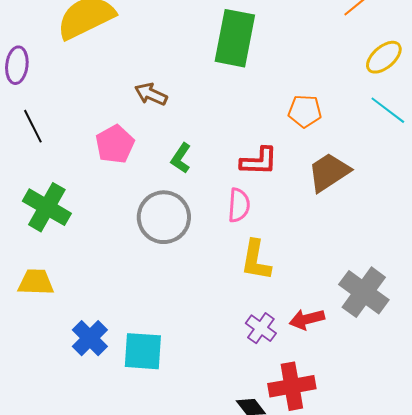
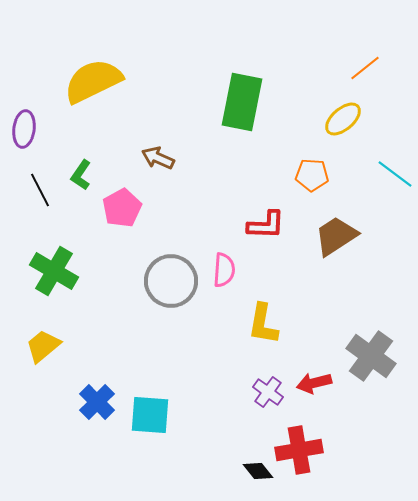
yellow ellipse: (384, 57) -> (343, 119), moved
green L-shape: (181, 158) -> (81, 175), moved
pink semicircle: (239, 205) -> (224, 270), moved
yellow trapezoid: (36, 282) -> (43, 346), turned -42

